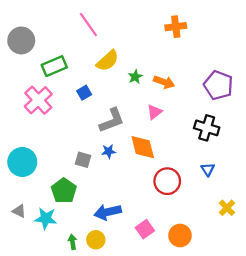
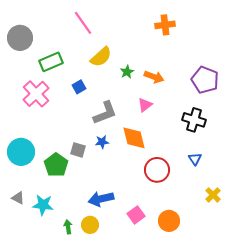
green pentagon: (64, 191) -> (56, 165), moved

